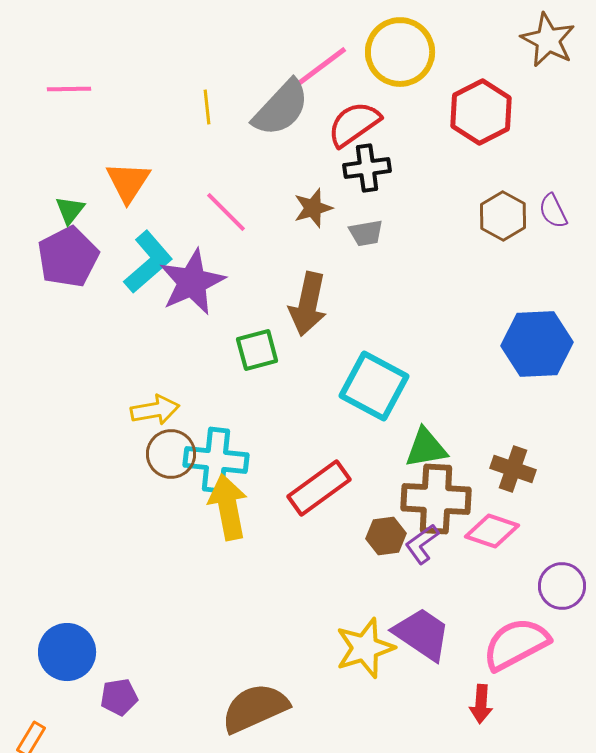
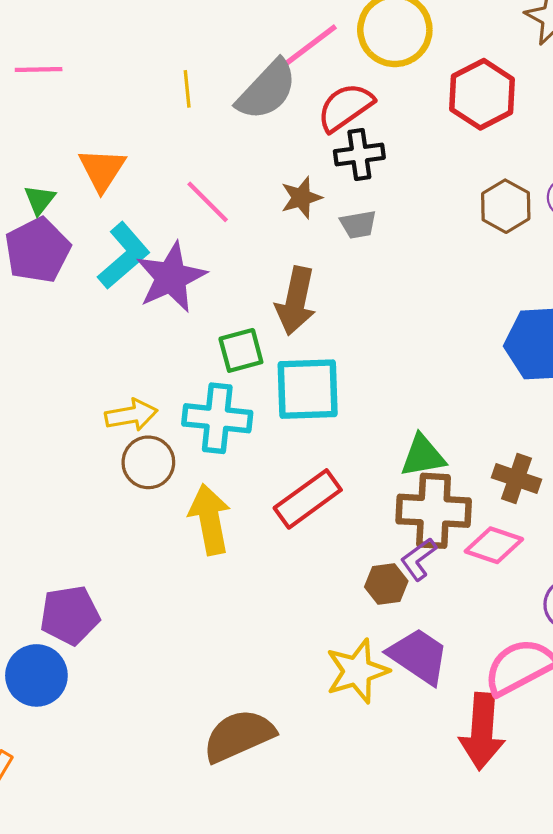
cyan square: (374, 386) -> (308, 389), moved, turned -30
cyan cross: (216, 460) -> (217, 418), moved
brown hexagon: (386, 536) -> (386, 584), moved
purple pentagon: (119, 697) -> (70, 615), moved, size x1.5
red arrow: (481, 704) -> (482, 731), size x1.8

